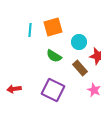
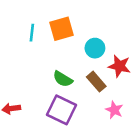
green semicircle: (54, 56) -> (63, 79), moved

